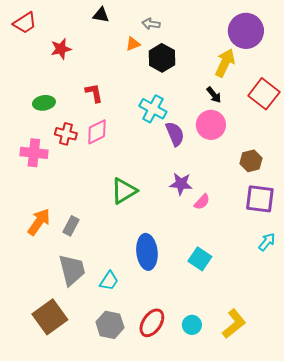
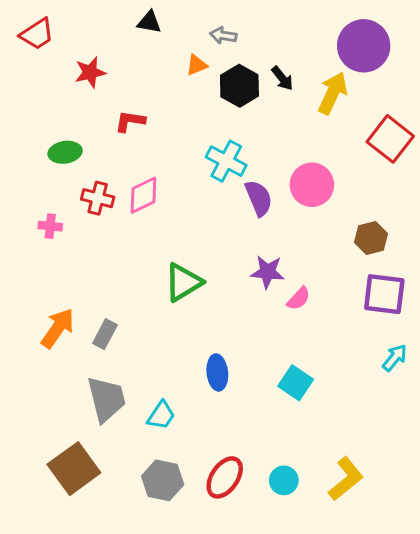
red L-shape: (94, 93) -> (130, 121), moved, turned -70
black arrow: (214, 95) -> (282, 78), moved
pink cross: (34, 153) -> (50, 226), size x0.6
blue ellipse: (147, 252) -> (217, 372), size x0.7

